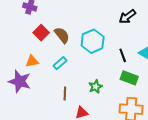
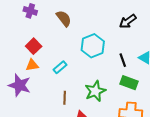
red square: (41, 33) -> (34, 46), moved
brown semicircle: (62, 35) -> (64, 18), moved
green star: (95, 87) -> (95, 91), size x1.5

